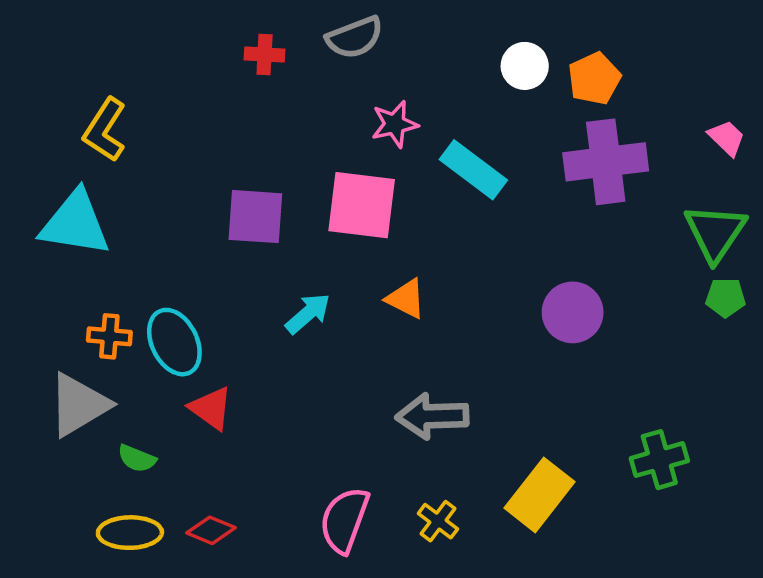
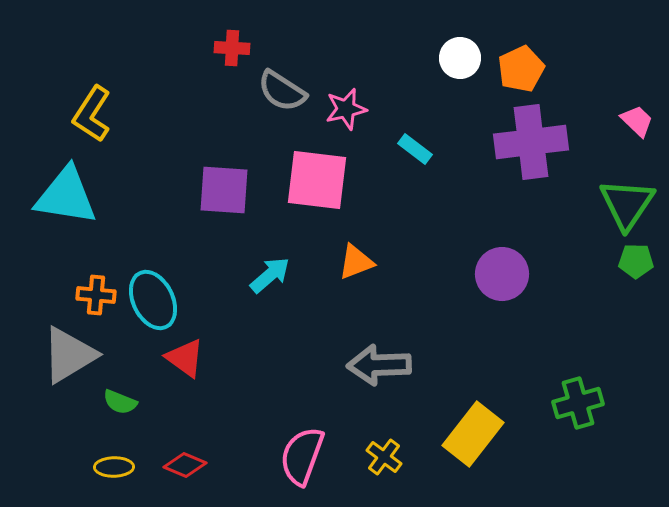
gray semicircle: (355, 37) -> (282, 91), moved, turned 54
cyan rectangle: (473, 170) -> (415, 149), size x0.6
orange triangle: (406, 299) -> (356, 262), turned -48
yellow ellipse: (130, 533) -> (114, 467), size x0.7

